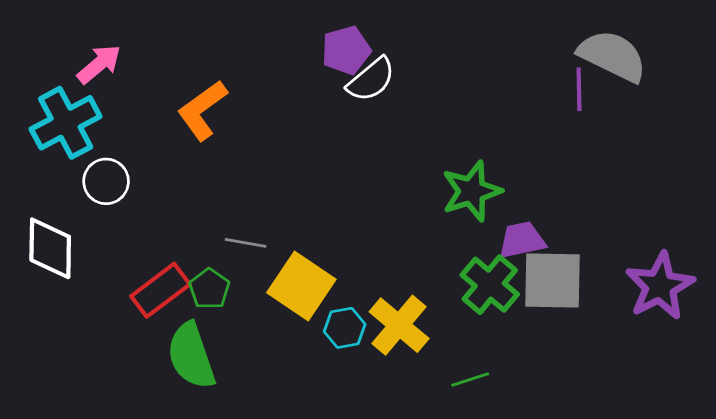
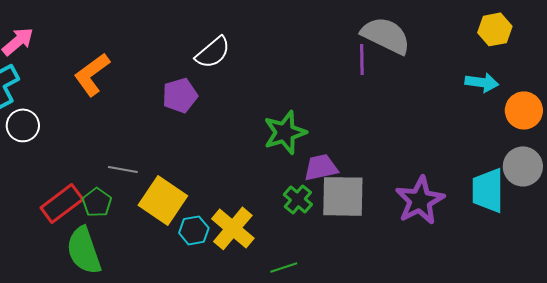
purple pentagon: (346, 50) -> (180, 95), moved
green cross: (490, 285) -> (298, 199), size x0.7

